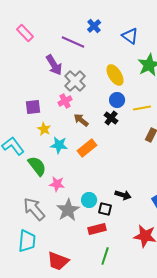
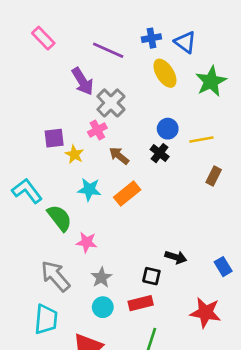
blue cross: (94, 26) -> (151, 38), moved, turned 32
yellow ellipse: (115, 75) -> (165, 73), moved
yellow star: (44, 129) -> (74, 154), moved
cyan circle: (89, 200) -> (103, 307), moved
gray star: (68, 210) -> (101, 277), size x0.7

